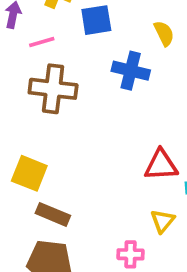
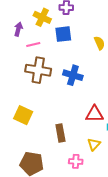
blue cross: (131, 71) -> (73, 75), moved
brown rectangle: (53, 214) -> (60, 133), moved, turned 54

